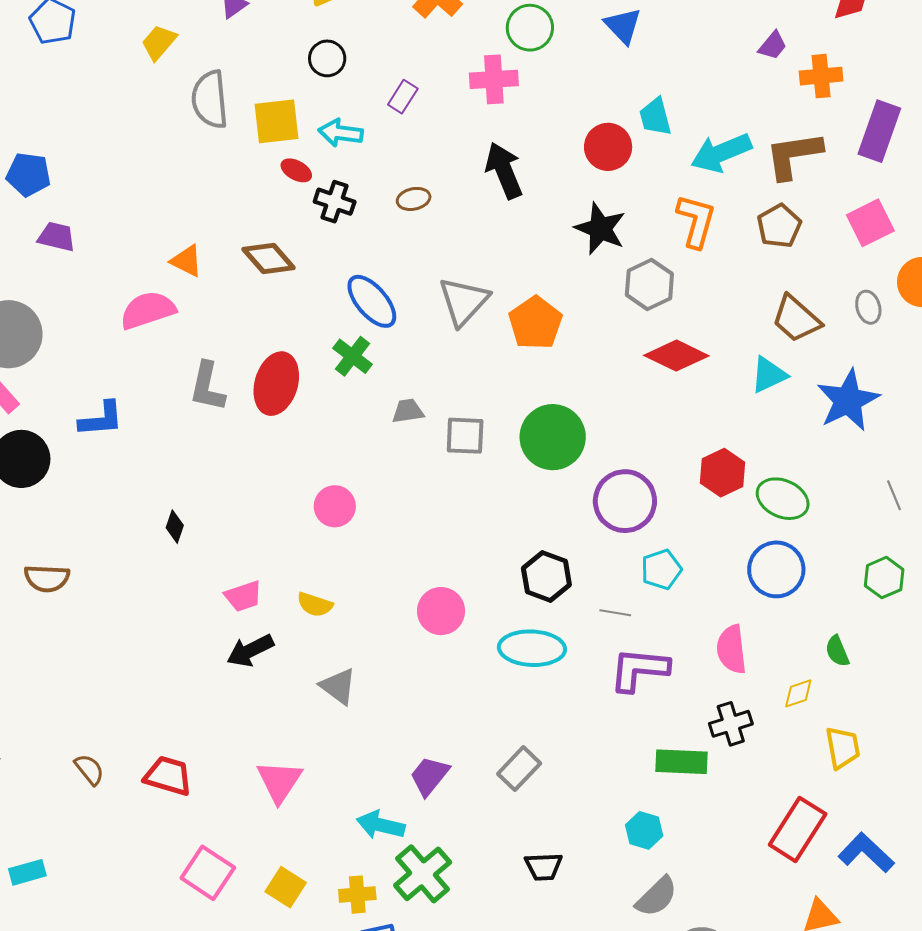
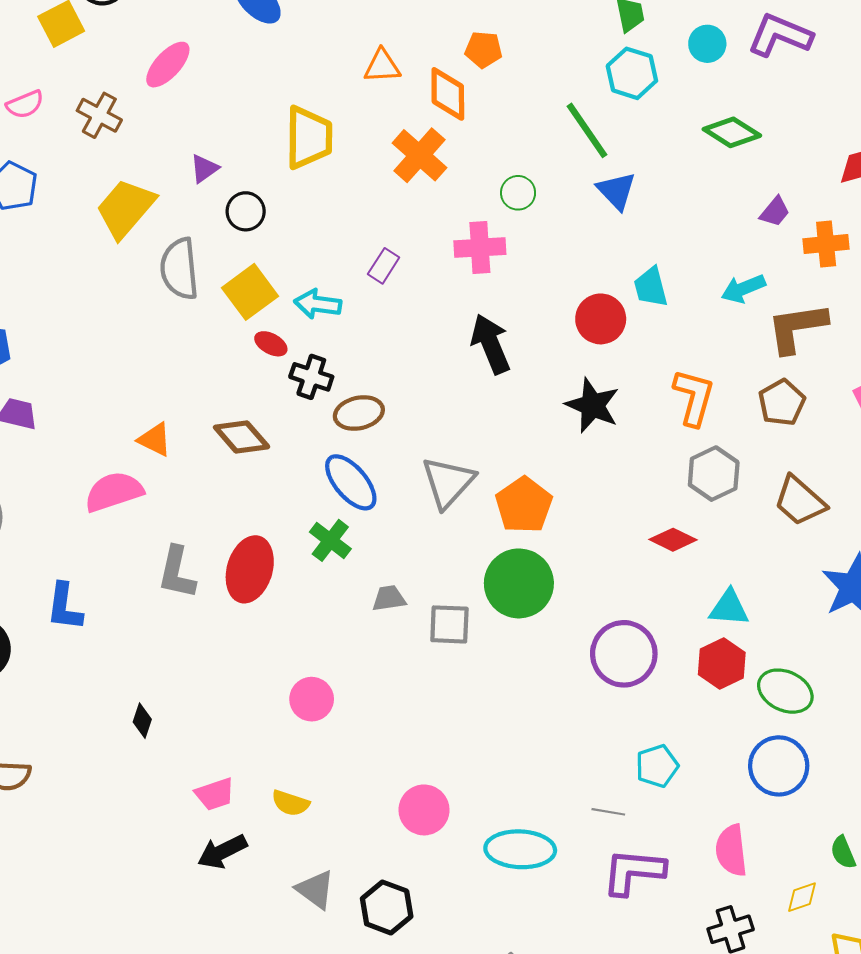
green circle: (530, 28) -> (518, 193), size x0.7
yellow trapezoid: (159, 42) -> (125, 208), size x1.6
black circle: (327, 58) -> (246, 211), moved
yellow square: (277, 121) -> (250, 292), turned -30
cyan arrow: (721, 153) -> (743, 289), moved, size x0.7
brown ellipse: (414, 199) -> (359, 413), moved, size x1.4
gray hexagon: (649, 284) -> (714, 474), moved
red diamond: (676, 356) -> (673, 540), size x0.7
cyan triangle: (769, 375) -> (729, 608), moved, turned 30
blue L-shape: (101, 419) -> (64, 607), turned 102
green circle: (553, 437) -> (519, 583), moved
purple circle: (625, 501) -> (624, 654), moved
black hexagon: (546, 576) -> (387, 907), moved

